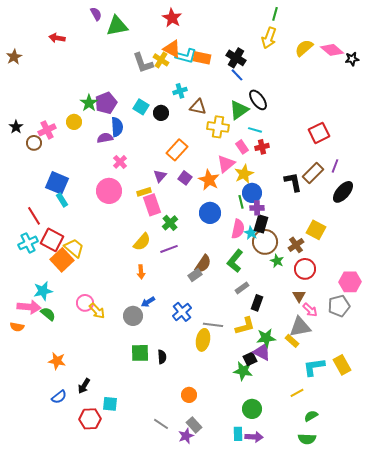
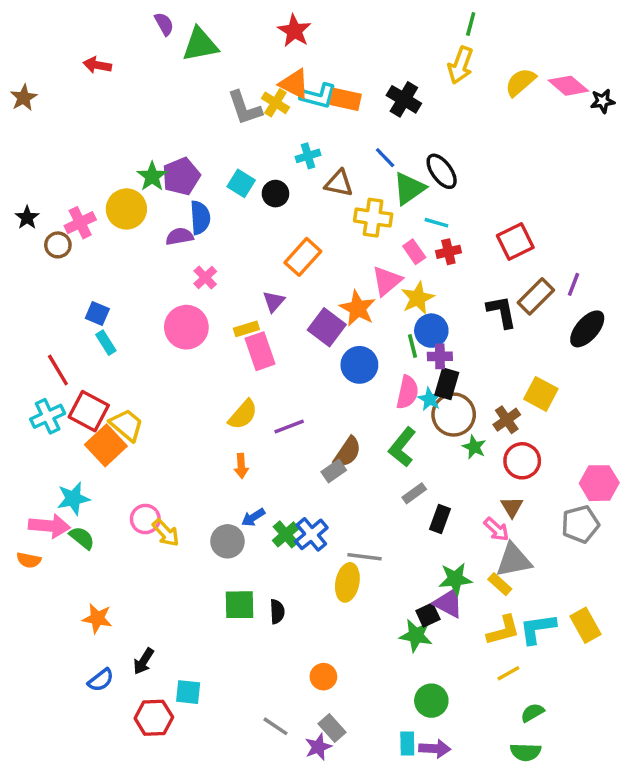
blue line: (237, 75) -> (385, 158), moved
yellow circle: (74, 122) -> (126, 209), size x1.5
red square: (319, 133) -> (515, 242), moved
purple square: (185, 178) -> (327, 327), moved, size x1.5
blue square: (57, 183) -> (97, 313), size x0.6
green cross: (170, 223) -> (286, 534), moved
pink arrow: (310, 310) -> (496, 529), moved
yellow L-shape: (245, 326) -> (503, 630), moved

